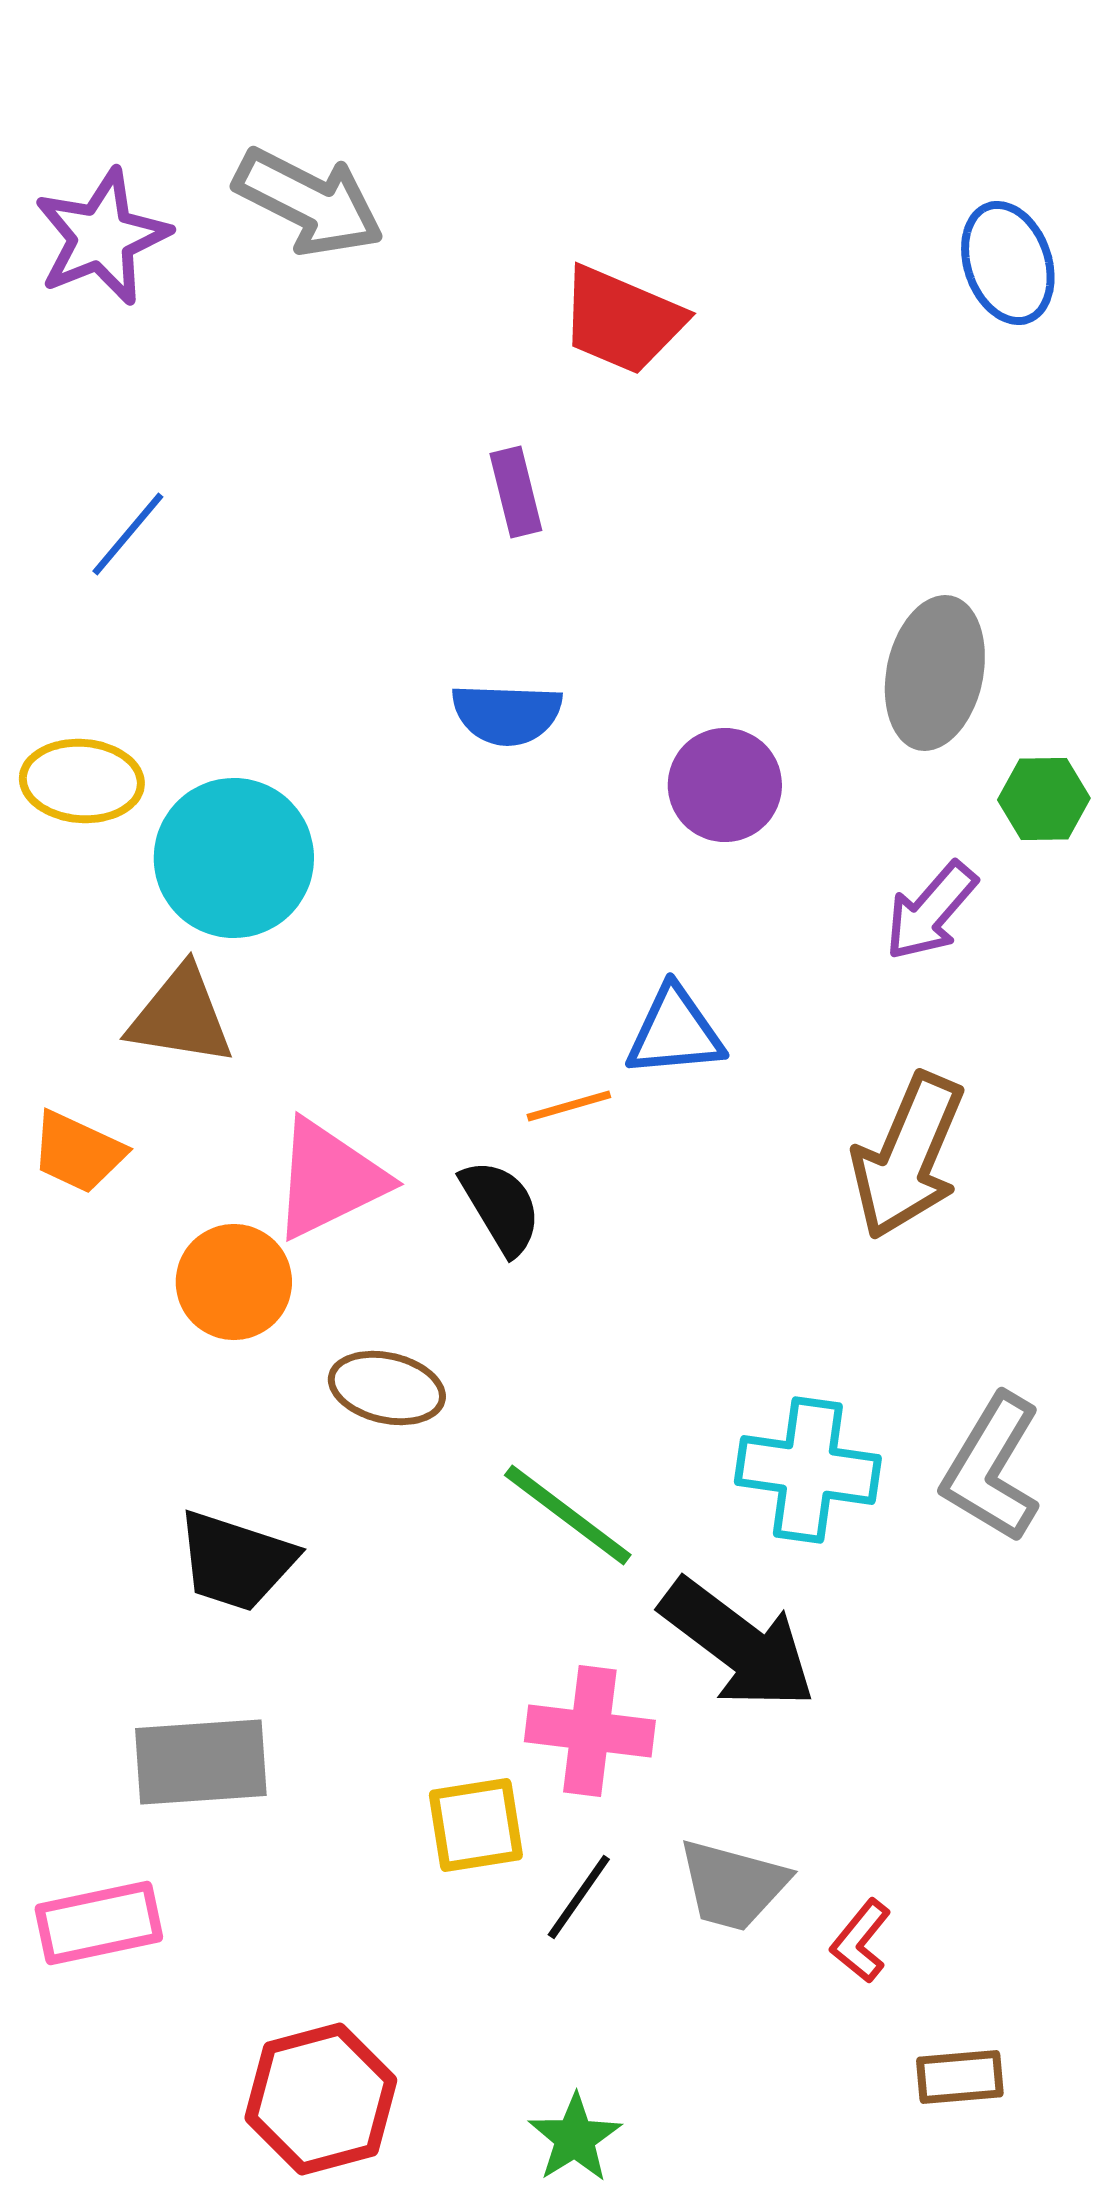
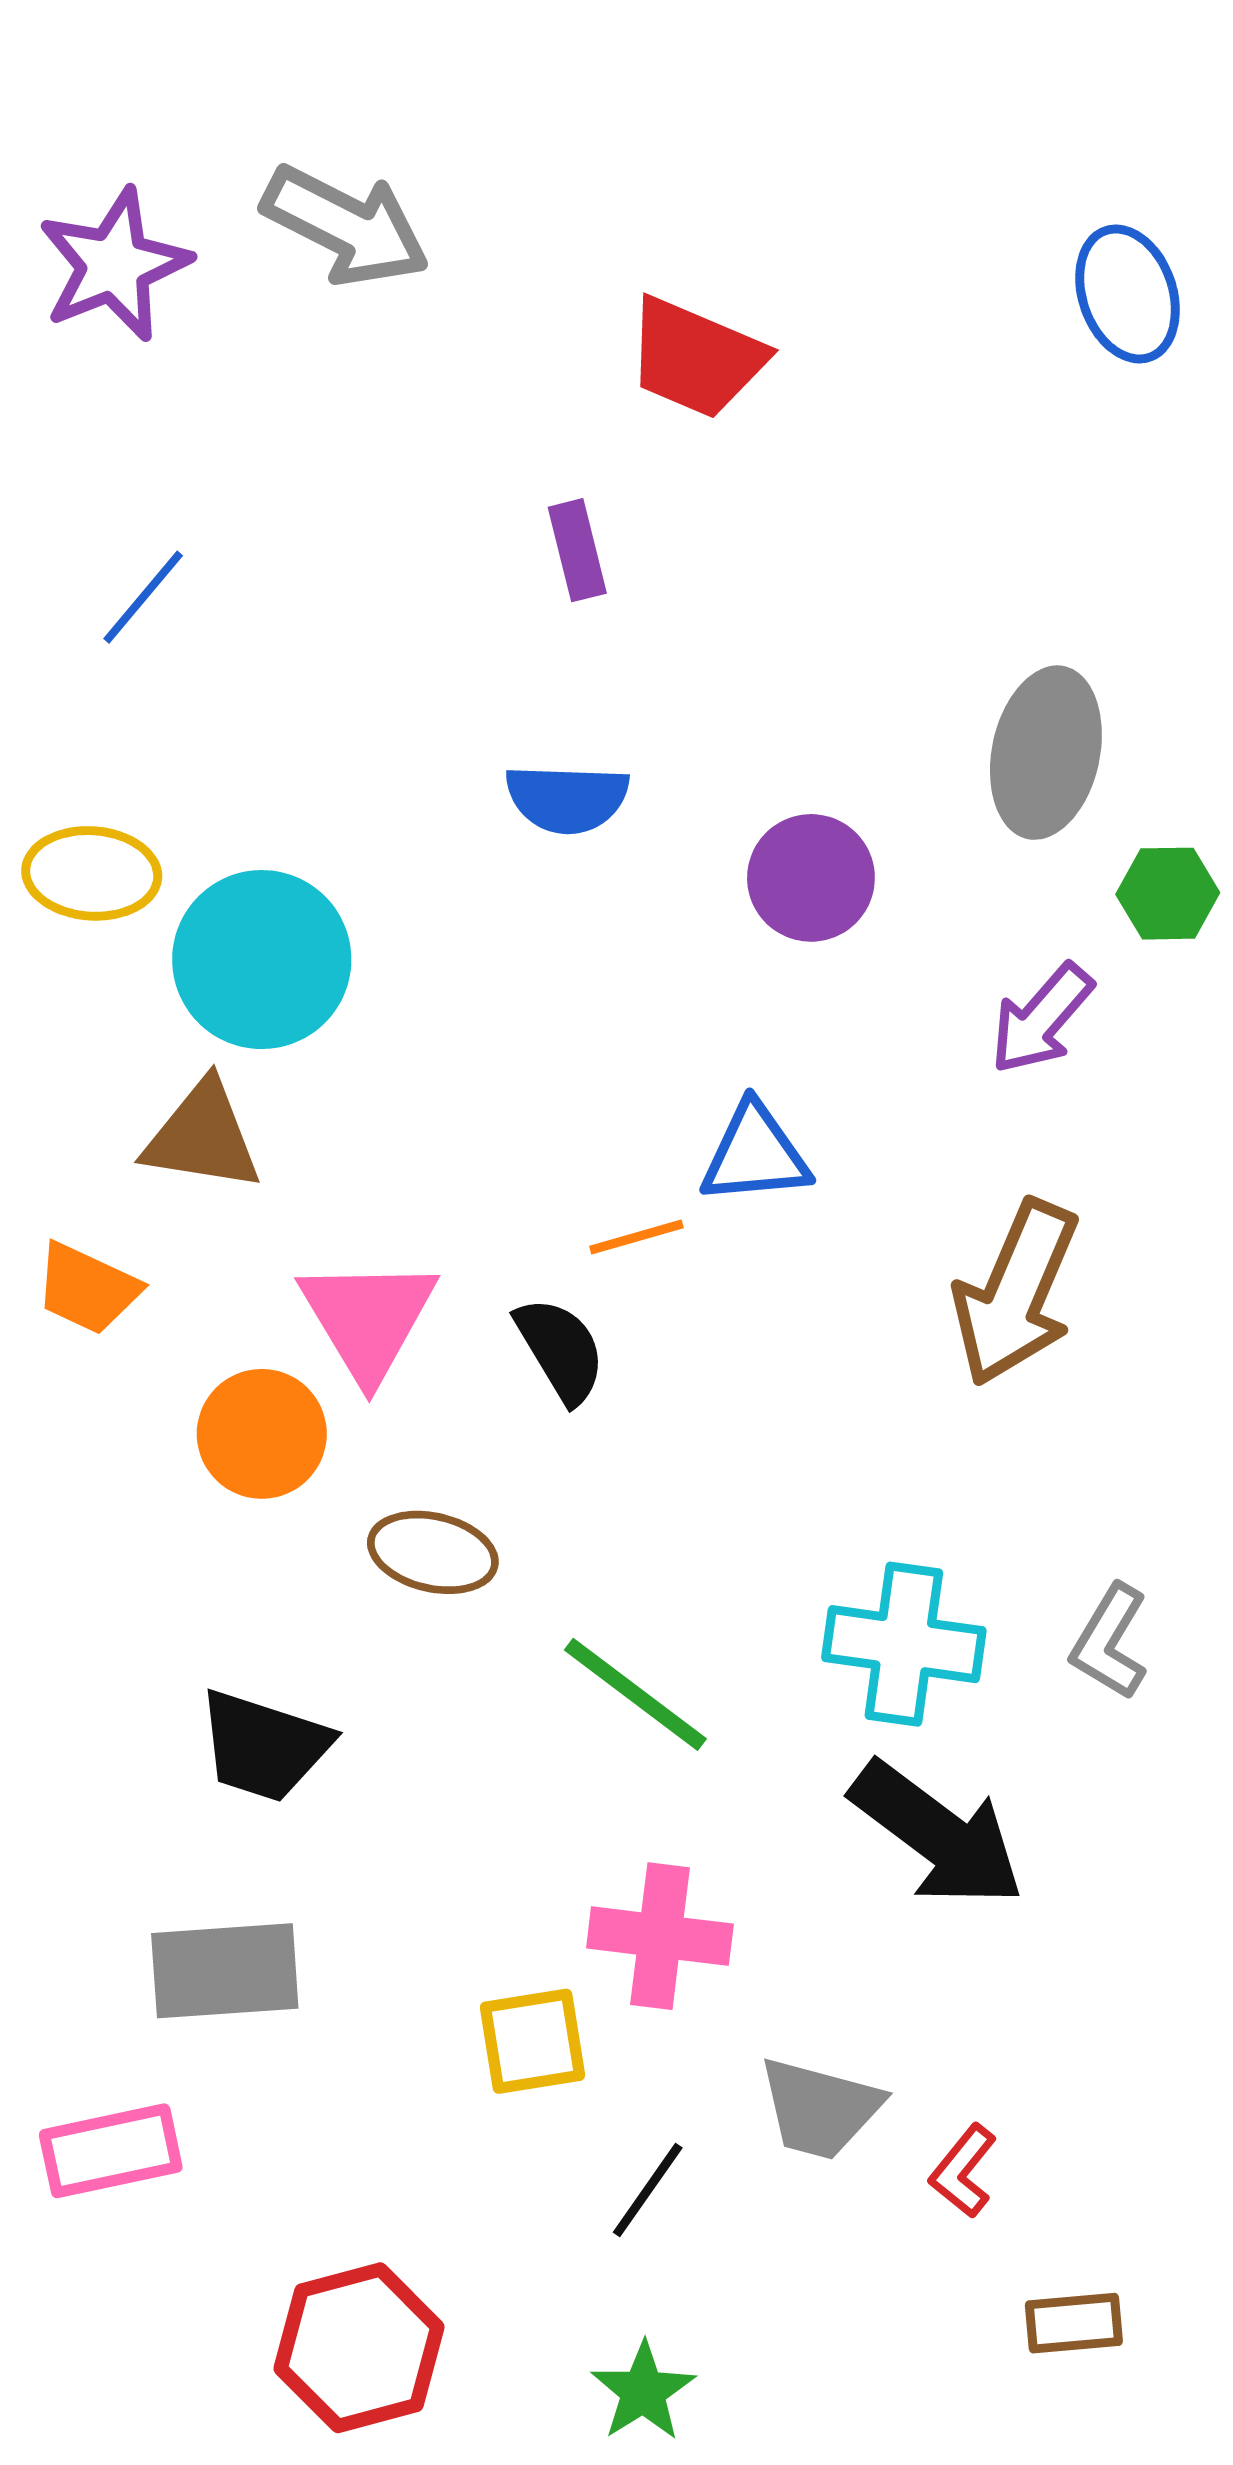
pink triangle: (329, 1179) -> (368, 1319), turned -35
gray L-shape: (992, 1468) -> (1110, 1642), size x0.7
black arrow: (738, 1644) -> (937, 1834), moved
black line: (579, 1897) -> (648, 2190), moved

